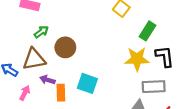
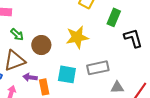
green arrow: (41, 32) -> (17, 35), turned 88
yellow star: (137, 59) -> (77, 37), moved
gray rectangle: (154, 87) -> (98, 68), moved

